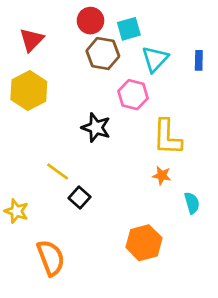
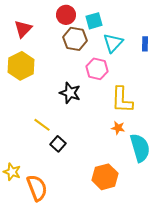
cyan semicircle: (192, 203) -> (140, 148), size x1.8
yellow star: (16, 211) -> (12, 172), moved

